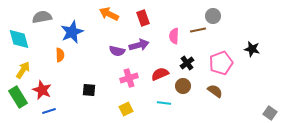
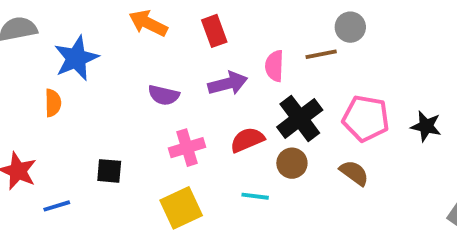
purple arrow: (139, 45) -> (228, 83), moved
black star: (252, 49) -> (426, 126), moved
black cross: (187, 63) -> (300, 118), size x1.6
pink pentagon: (221, 63) -> (366, 118), turned 30
yellow square: (126, 109) -> (181, 208), size x1.5
blue line: (49, 111) -> (57, 206), moved

